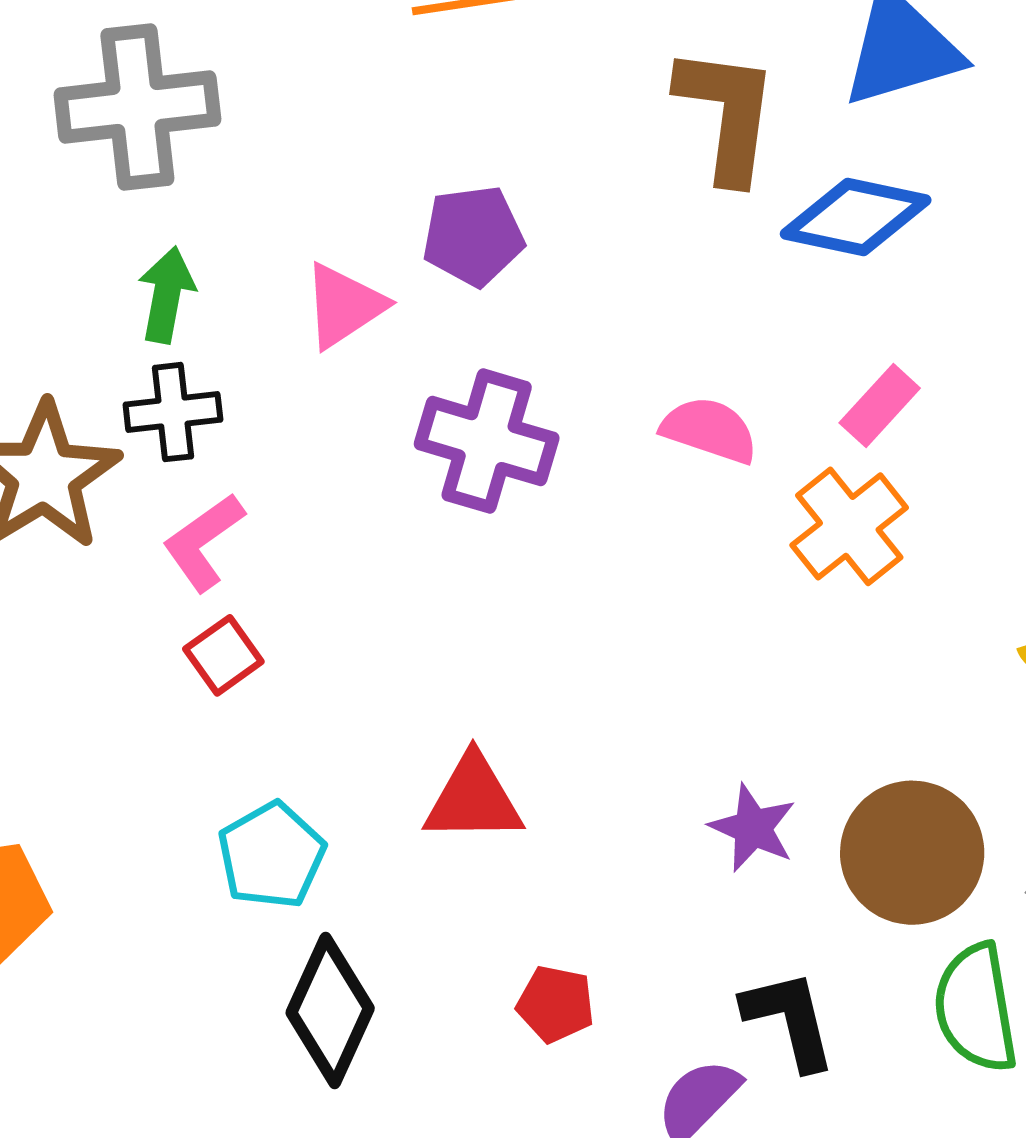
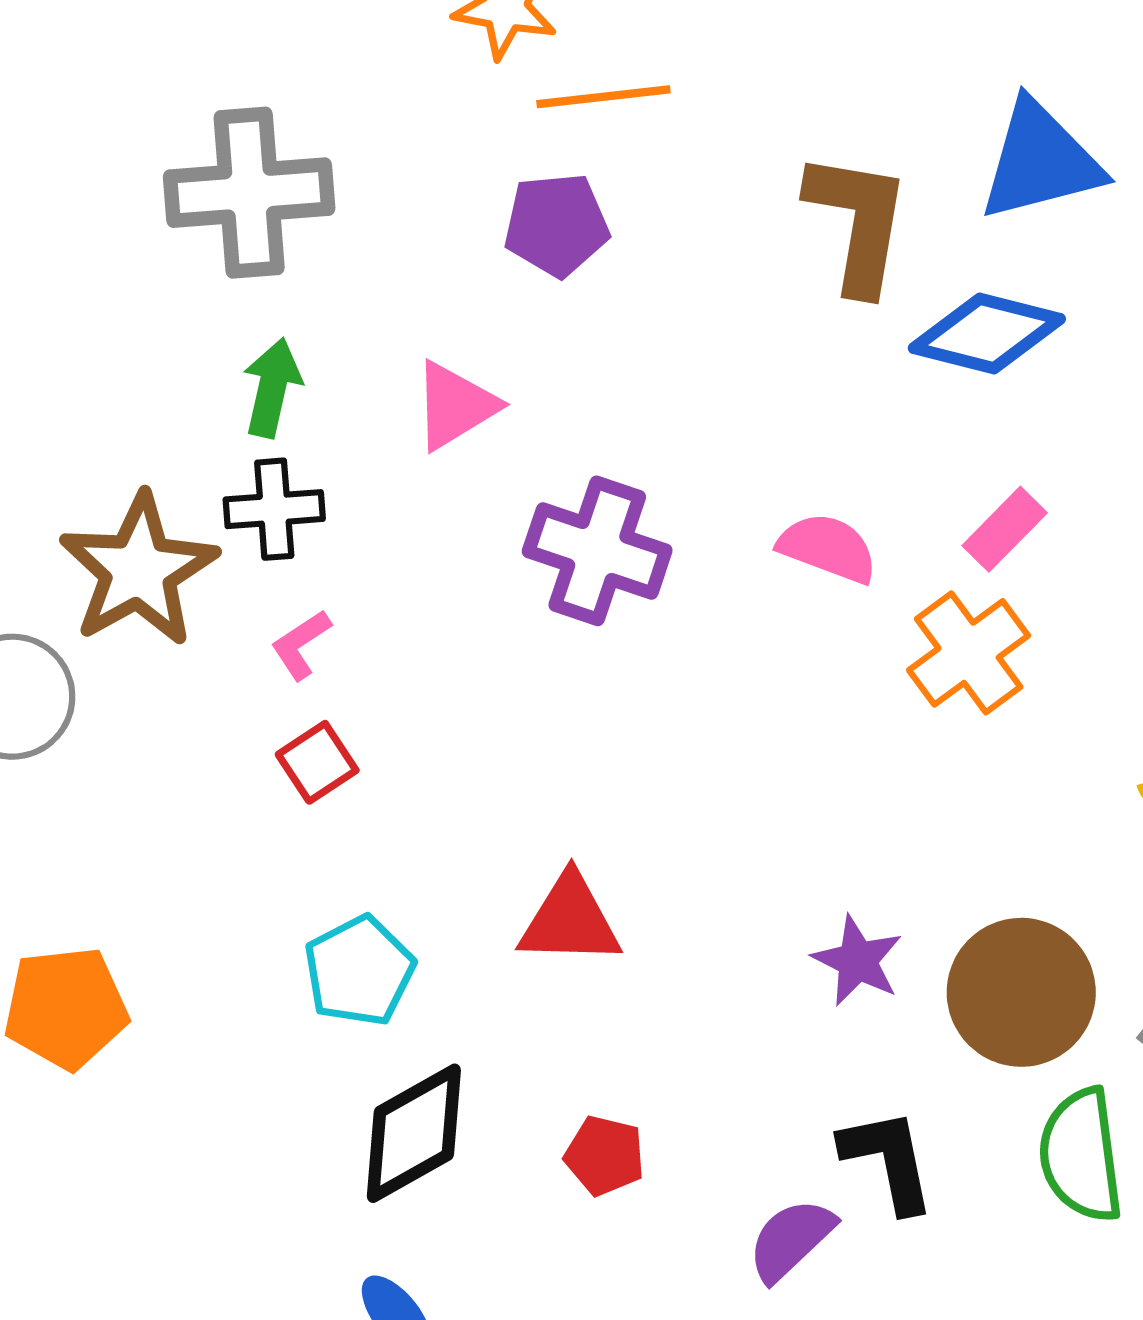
purple pentagon: (473, 236) -> (556, 225), moved
pink L-shape: (203, 542) -> (301, 645), size x0.7
red pentagon: (556, 1004) -> (605, 1156), moved
black diamond: (330, 1010) -> (414, 1133), turned 34

